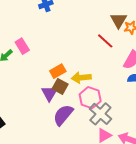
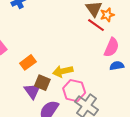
red line: (105, 41) -> (96, 25), moved
orange rectangle: (58, 71) -> (28, 62), moved

